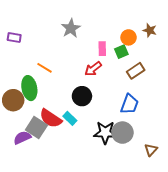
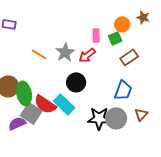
gray star: (71, 28) -> (65, 52), moved
green ellipse: (29, 88) -> (24, 93), moved
cyan rectangle: (70, 118) -> (64, 104), size x1.5
brown triangle: (151, 150) -> (141, 114), moved

